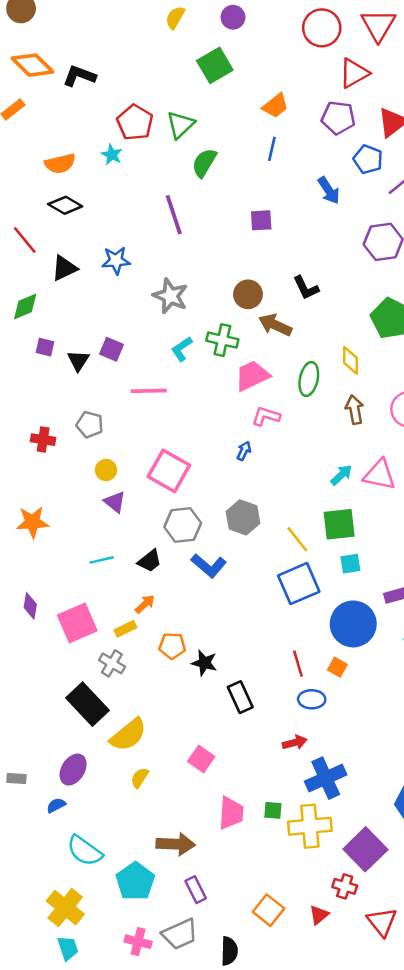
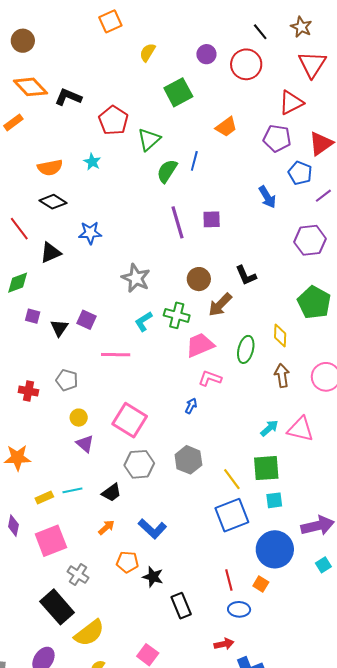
purple circle: (233, 17) -> (206, 54), moved
red circle: (322, 28) -> (246, 64), moved
red pentagon: (135, 122) -> (113, 120), moved
blue line: (272, 149) -> (194, 161), moved
purple line: (174, 215) -> (177, 222), moved
blue star: (116, 261) -> (90, 233), moved
brown arrow: (275, 325) -> (220, 305), turned -72
blue L-shape: (209, 566) -> (152, 529), moved
yellow rectangle: (125, 629) -> (44, 498), moved

